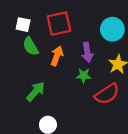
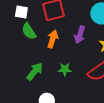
purple arrow: (87, 52) -> (80, 35), turned 30
green star: (84, 76) -> (65, 69), moved

